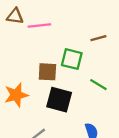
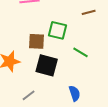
brown line: (98, 38) -> (89, 12), moved

